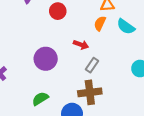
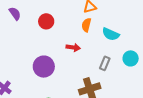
cyan semicircle: (126, 27) -> (111, 34), moved
gray rectangle: (92, 65) -> (105, 63), moved

